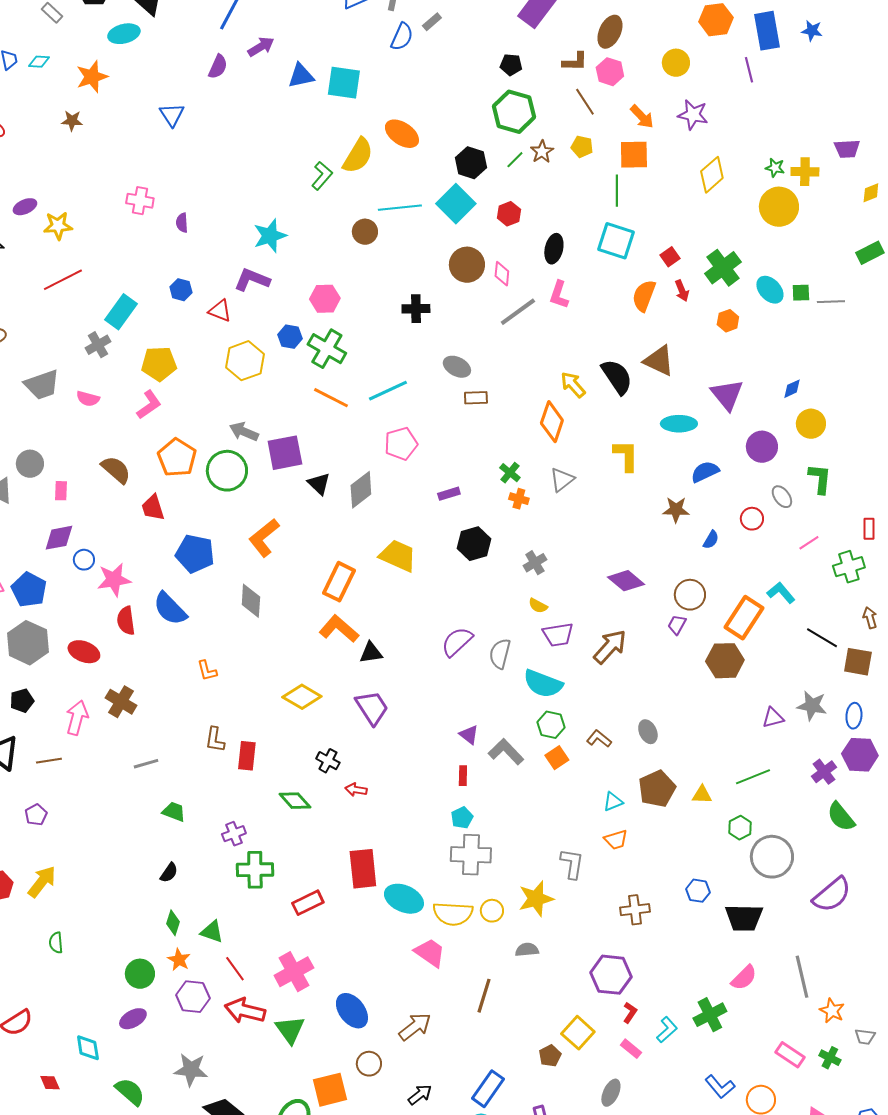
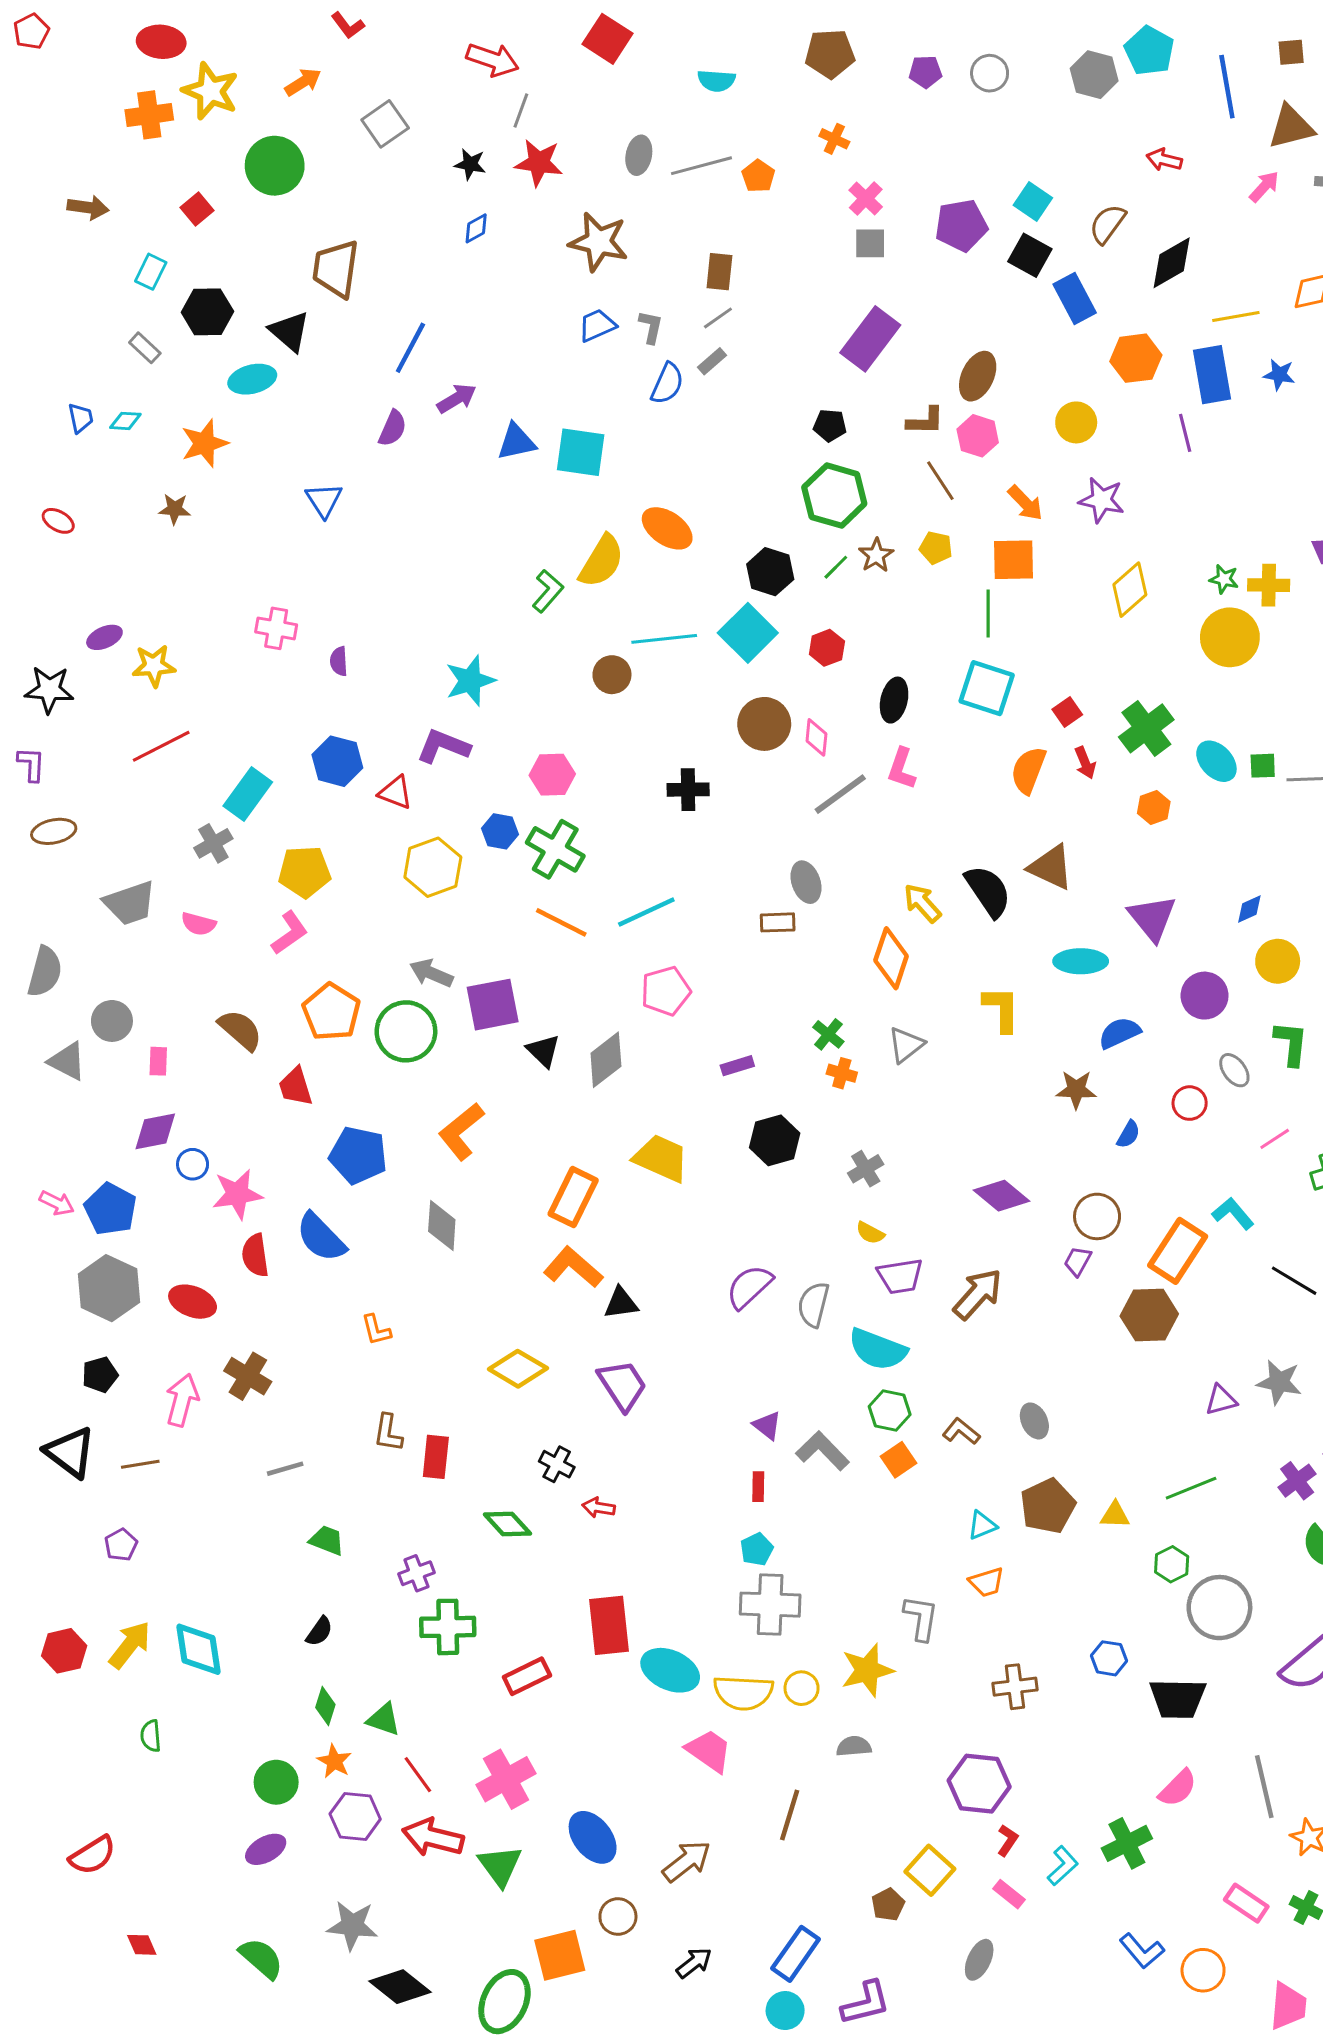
blue hexagon: (181, 290) -> (337, 761), size x1.5
gray ellipse: (457, 367) -> (806, 882), moved, turned 44
cyan diamond: (88, 1048) -> (199, 1649), moved, size x1.4

